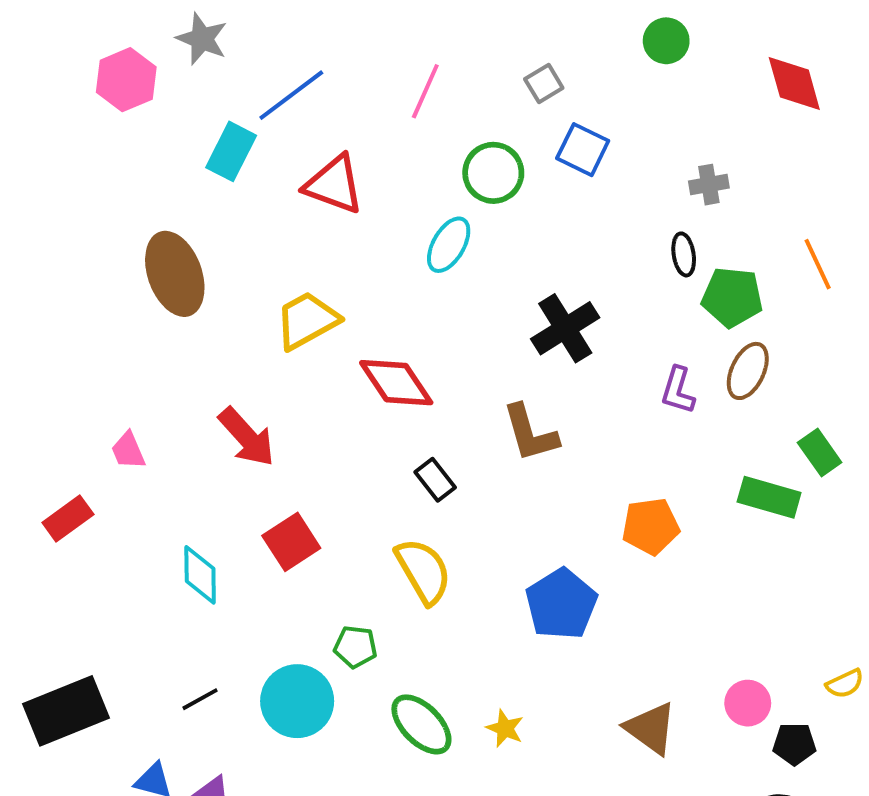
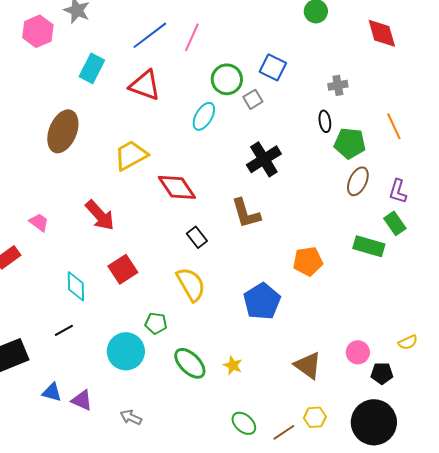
gray square: (544, 84) -> (253, 99), moved
blue line: (291, 95) -> (150, 35), moved
brown ellipse: (175, 274) -> (63, 131), turned 42
purple L-shape: (678, 390) -> (398, 191), moved
pink trapezoid: (128, 451) -> (39, 222), turned 150
black line: (200, 699) -> (64, 330), moved

